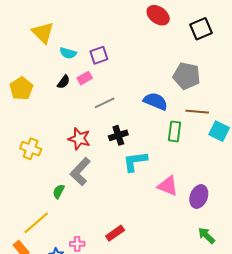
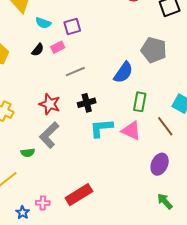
blue semicircle: (155, 101) -> (123, 72), turned 100
brown line: (197, 112) -> (165, 126), moved, turned 45
pink triangle: (168, 186) -> (131, 131), moved
green semicircle: (59, 191) -> (28, 153), turned -128
red rectangle: (115, 233) -> (79, 195), size x1.5

